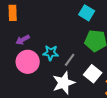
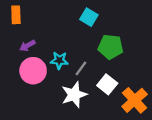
cyan square: (87, 13) -> (89, 17), moved

